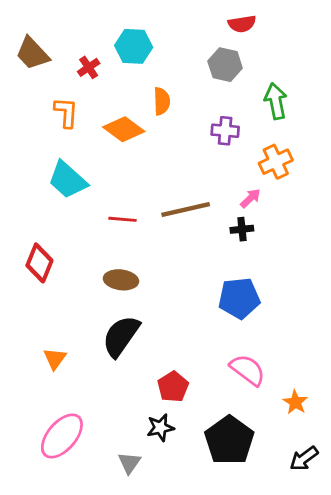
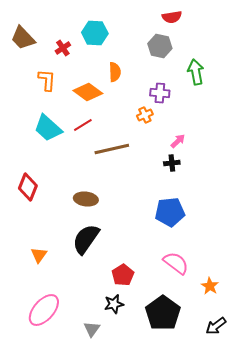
orange cross: (276, 162) -> (145, 115), moved, size x0.7
brown line: (186, 210) -> (112, 149), moved
red line: (122, 219) -> (83, 125), moved, turned -36

